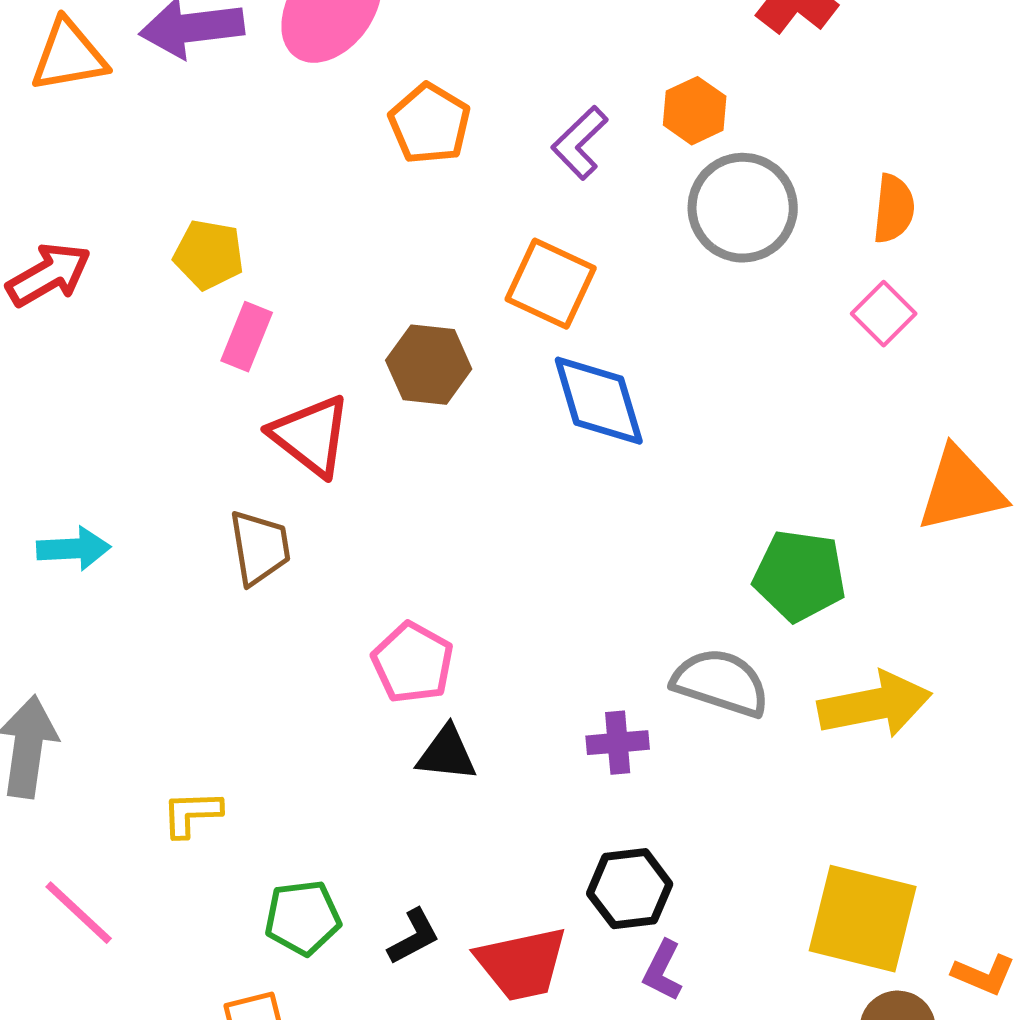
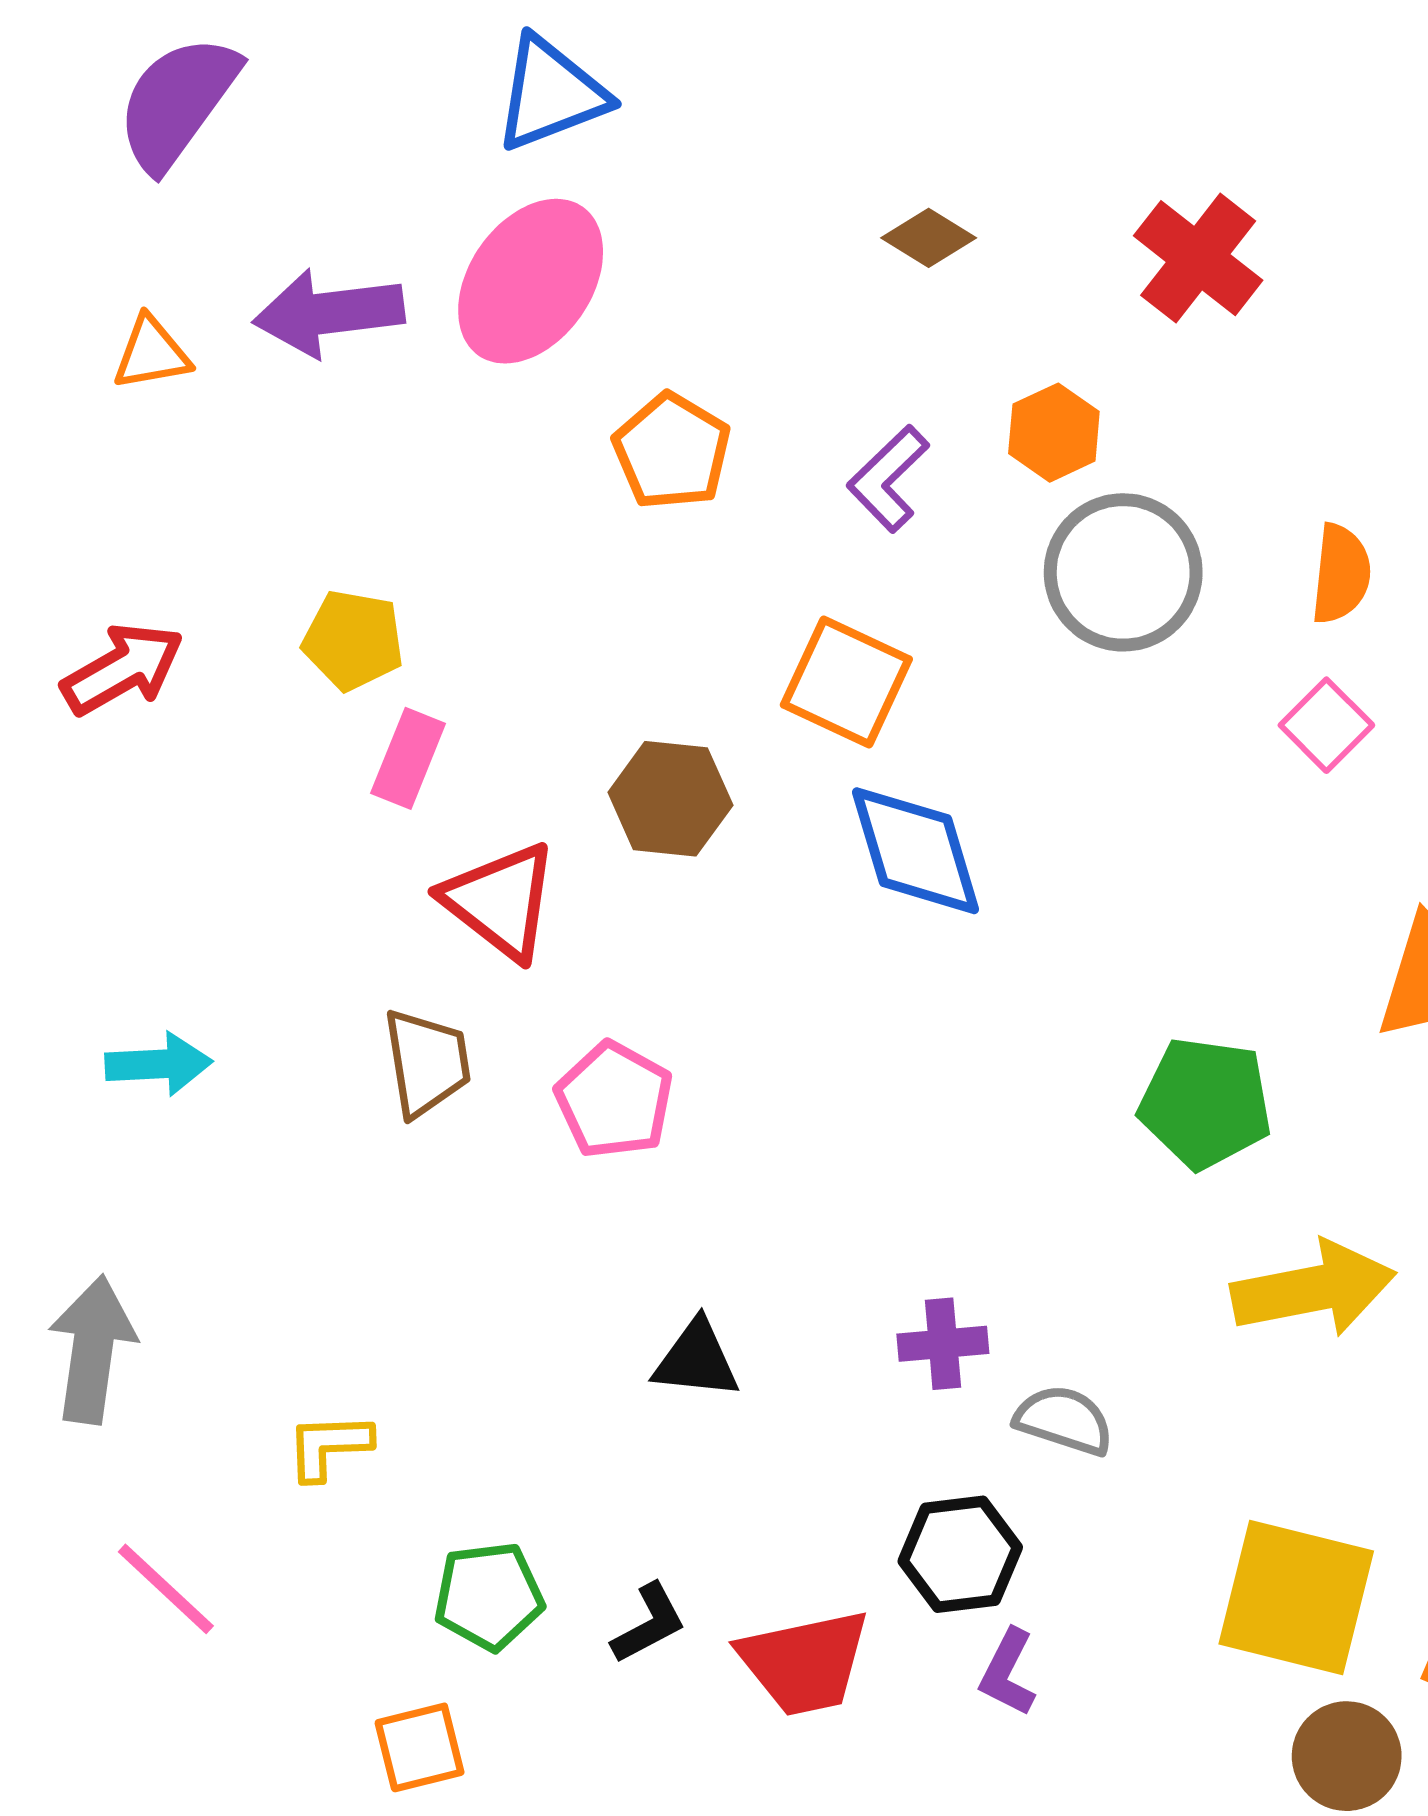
orange triangle: (69, 56) -> (151, 353), size x0.7
pink pentagon: (413, 663) -> (614, 1100), moved
gray semicircle: (721, 683) -> (1064, 1420), moved, size x0.7

